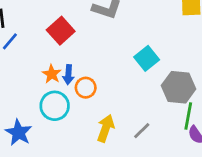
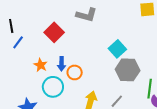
orange star: (52, 74) -> (41, 65), moved
gray hexagon: (179, 87) -> (128, 70), moved

